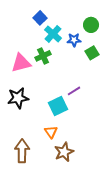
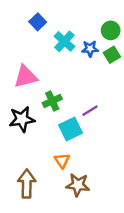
blue square: (40, 18) -> (38, 22), moved
green square: (92, 53) -> (112, 55), moved
green cross: (43, 56) -> (52, 101), moved
brown star: (64, 152) -> (78, 185), turned 30

